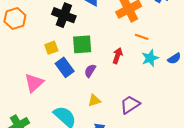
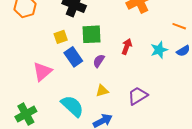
orange line: (142, 37) -> (179, 26), moved

